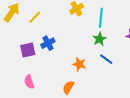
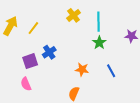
blue line: (106, 59) -> (111, 71), moved, turned 32
pink semicircle: (29, 82) -> (26, 84), moved

